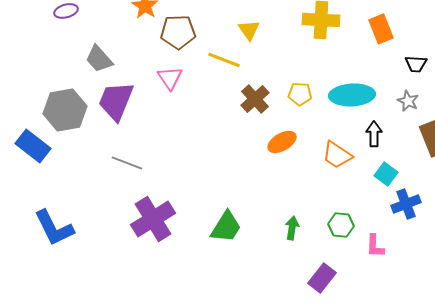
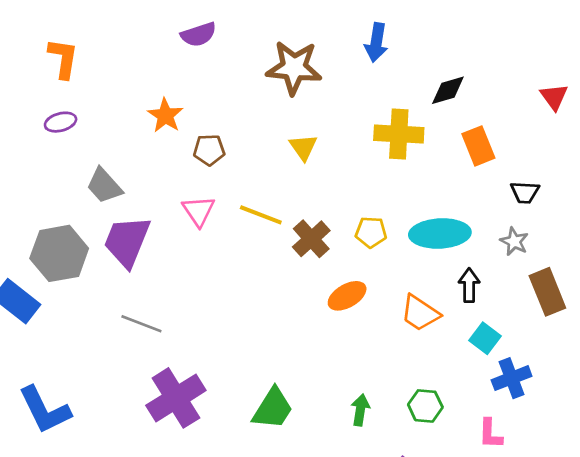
brown pentagon: (178, 32) -> (209, 150), size x0.7
yellow line: (224, 60) -> (261, 215), moved
pink L-shape: (375, 246) -> (490, 434), moved

